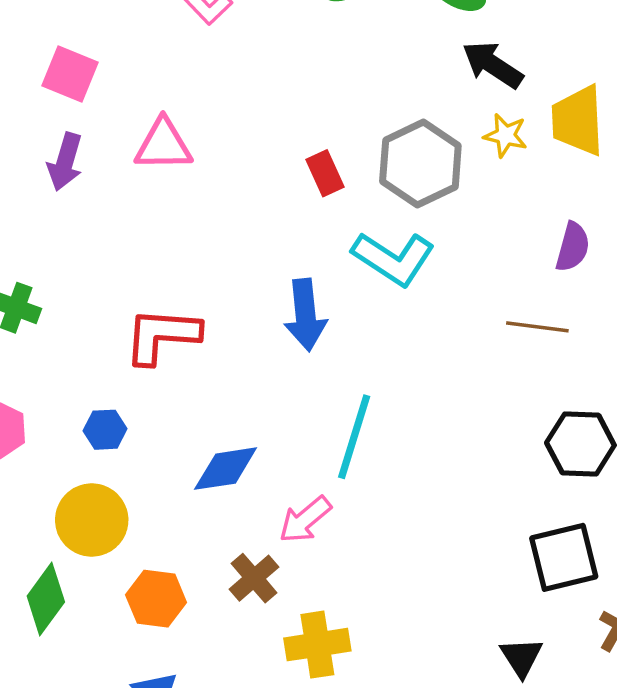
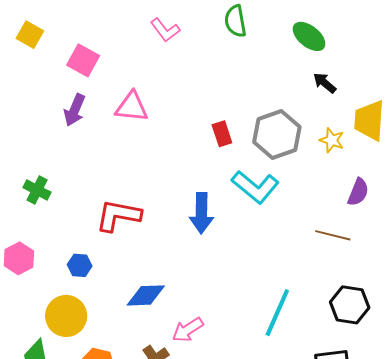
black arrow: (493, 65) -> (325, 83), size x0.7
yellow star: (506, 135) -> (332, 140), moved
cyan line: (354, 437) -> (277, 313), moved

